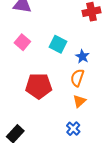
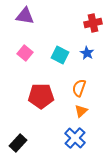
blue star: (82, 56) -> (87, 53), moved
blue cross: (73, 129) -> (75, 138), size x1.5

